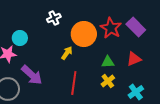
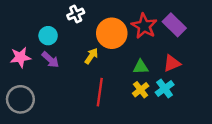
cyan circle: (20, 38) -> (48, 36), moved
purple arrow: (32, 75) -> (50, 60), moved, size x0.7
cyan cross: (136, 92) -> (165, 89), moved

